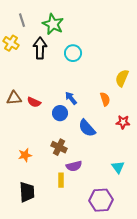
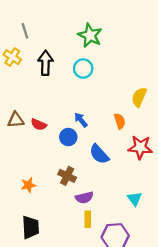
green star: (53, 24) -> (90, 35), moved
red star: (123, 122) -> (140, 147), size x1.5
yellow rectangle: (61, 180) -> (88, 219), moved

